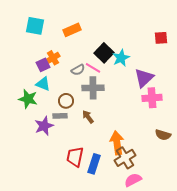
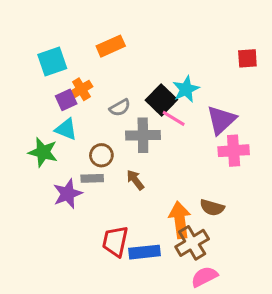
cyan square: (35, 26) -> (52, 61), moved, turned -30
black square: (104, 53) -> (161, 100), moved
pink line: (93, 68) -> (174, 118), moved
brown semicircle: (163, 135) -> (212, 208), moved
blue rectangle: (94, 164) -> (144, 252), turned 66

